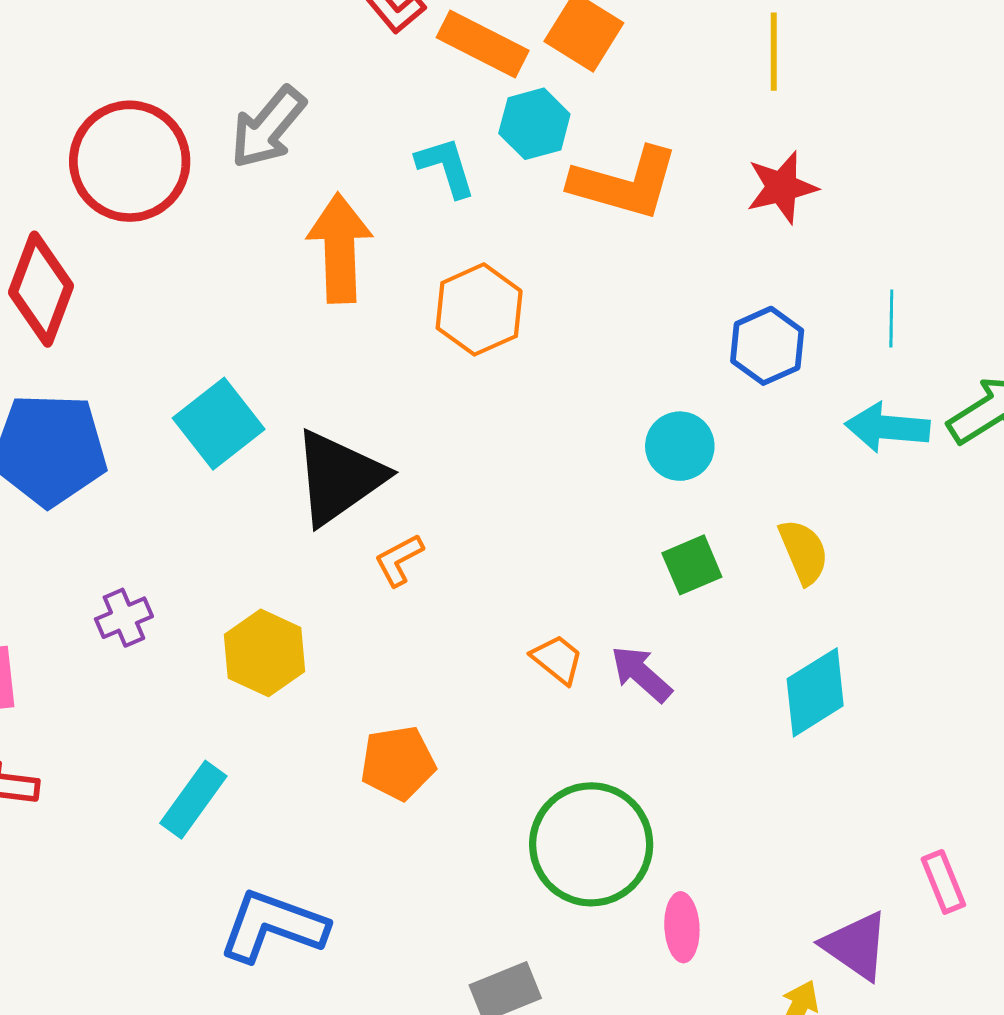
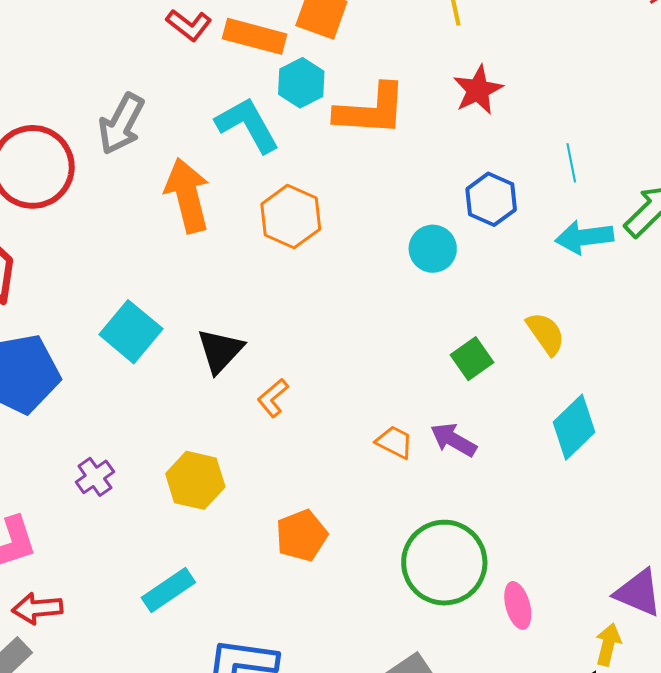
cyan L-shape: (446, 167) -> (248, 125), size x1.4
cyan circle: (680, 446) -> (433, 249), moved
black triangle: (339, 477) -> (220, 351), size x0.7
cyan rectangle: (193, 800) -> (168, 590), turned 32

